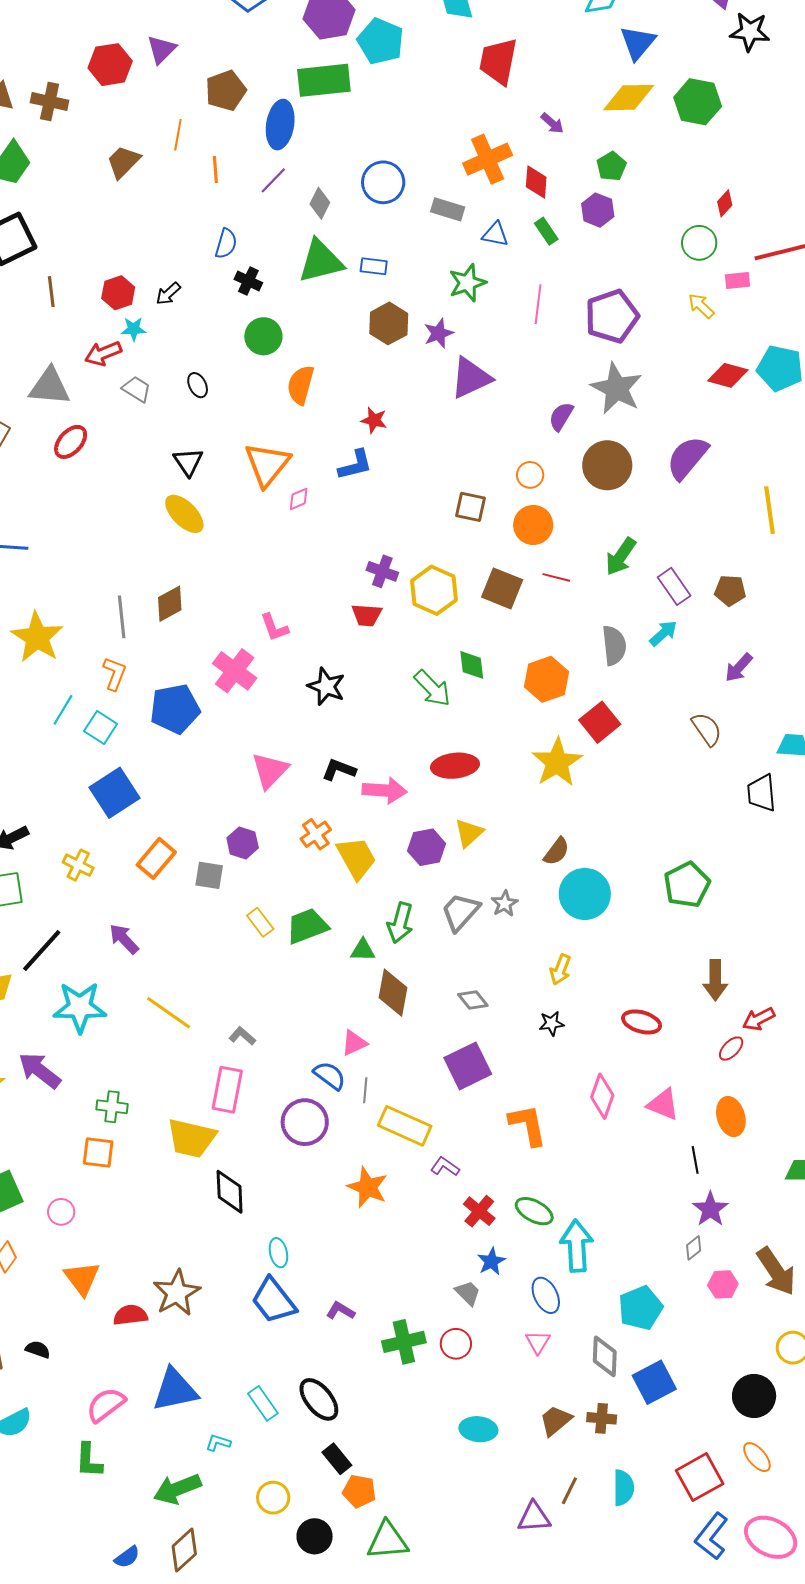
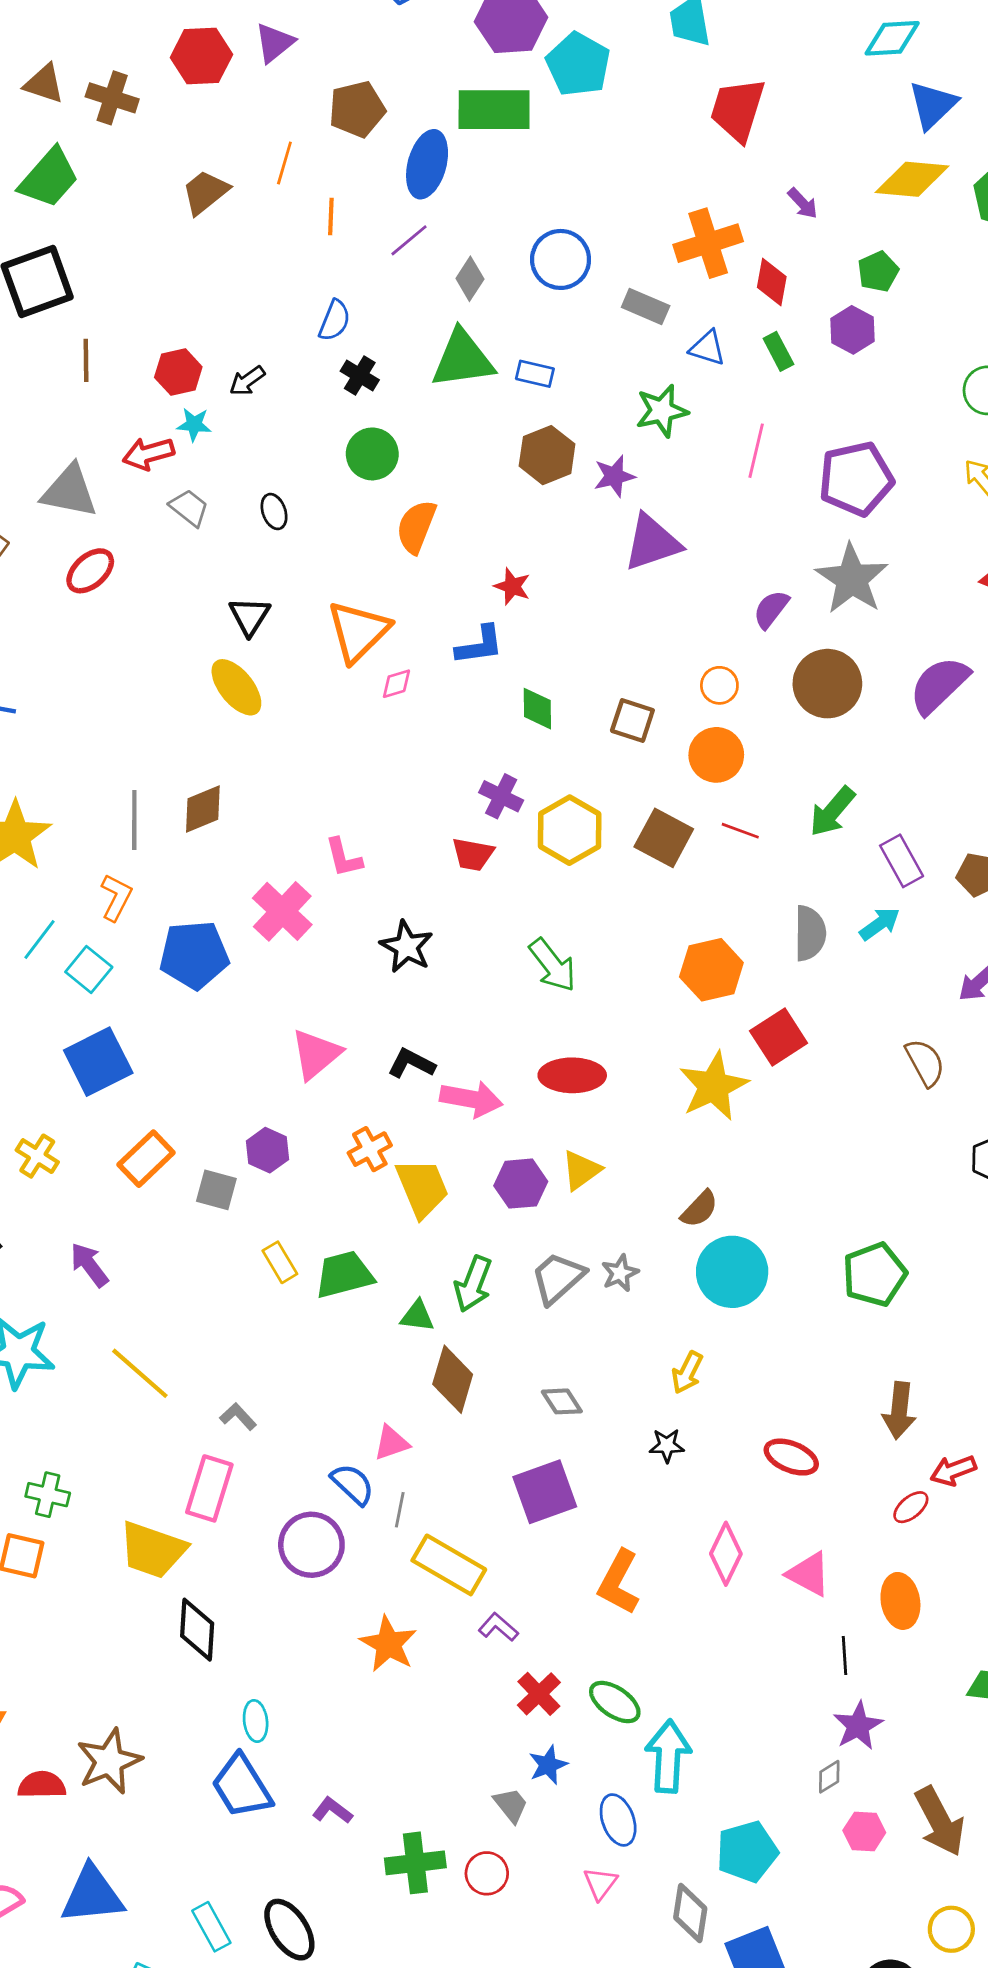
green diamond: (472, 665) -> (537, 709), moved
orange L-shape: (528, 1125) -> (619, 1582), turned -147

